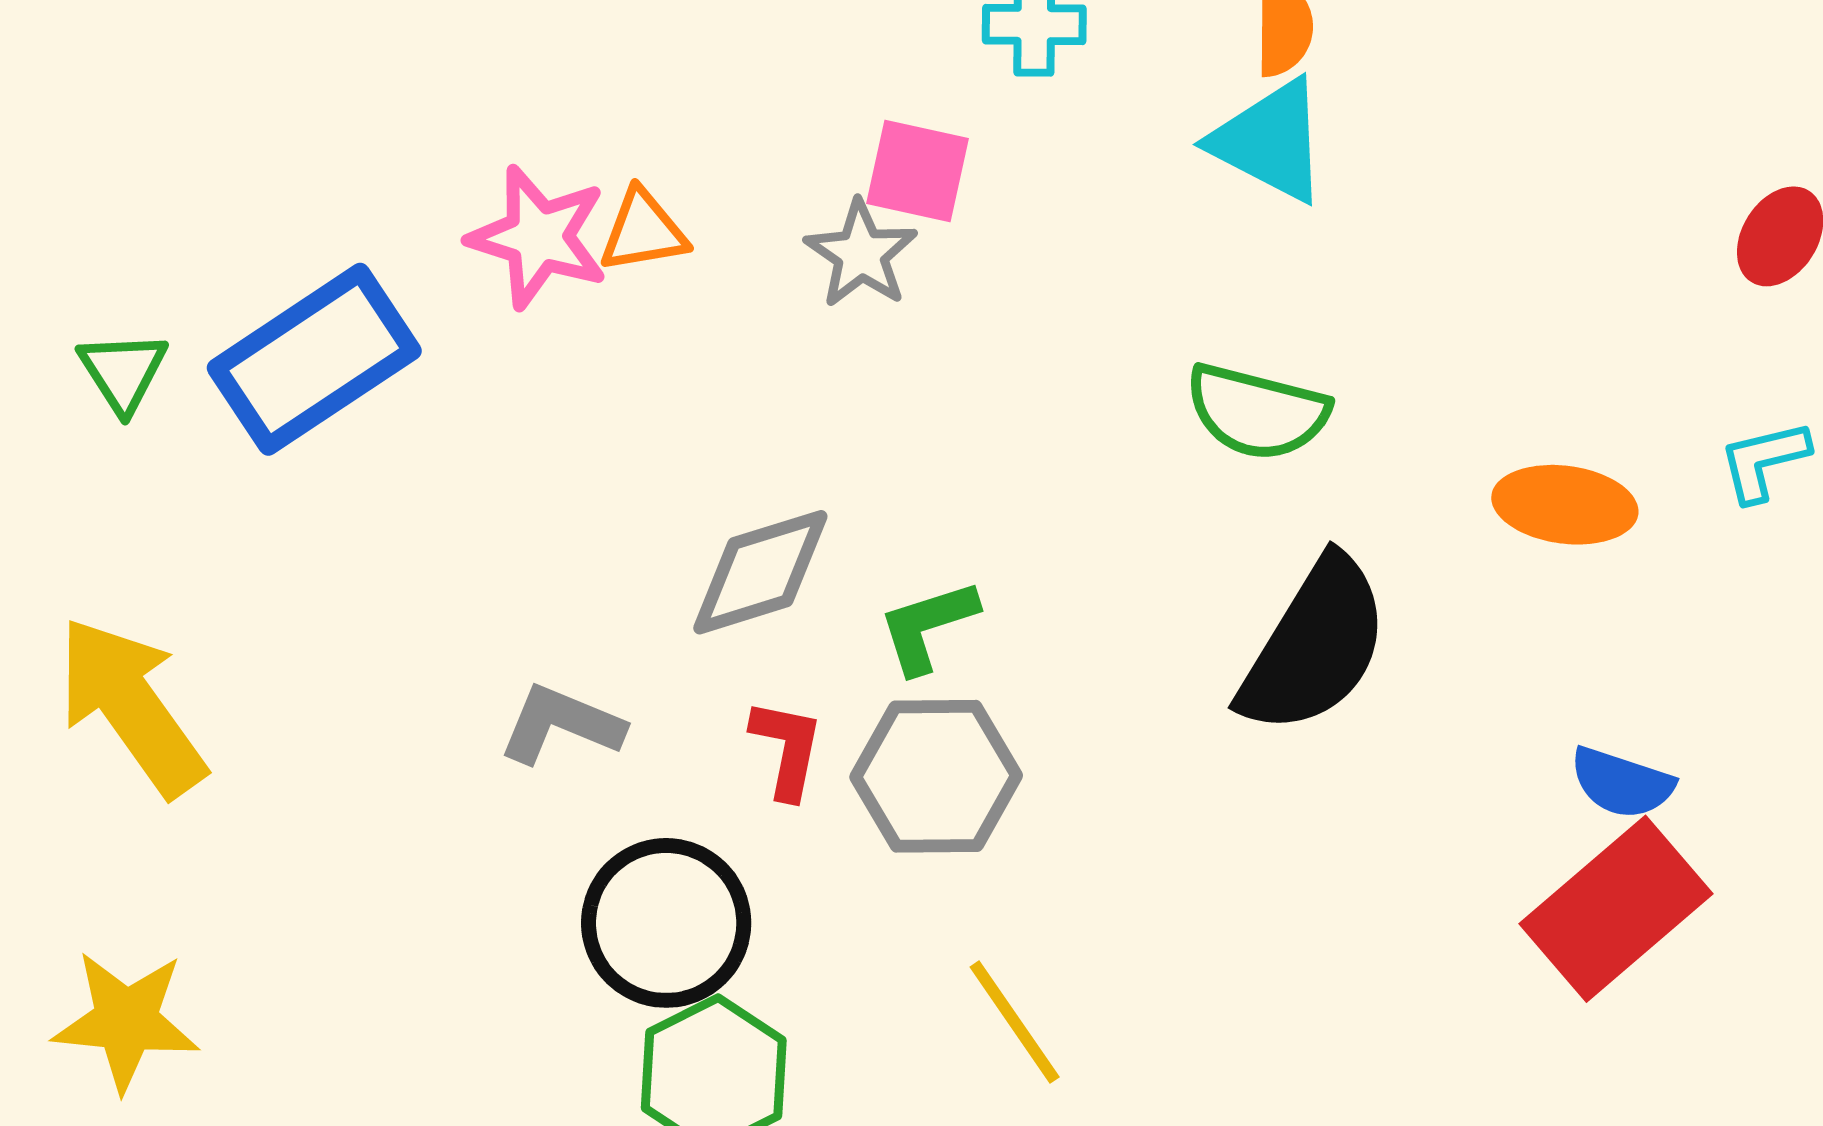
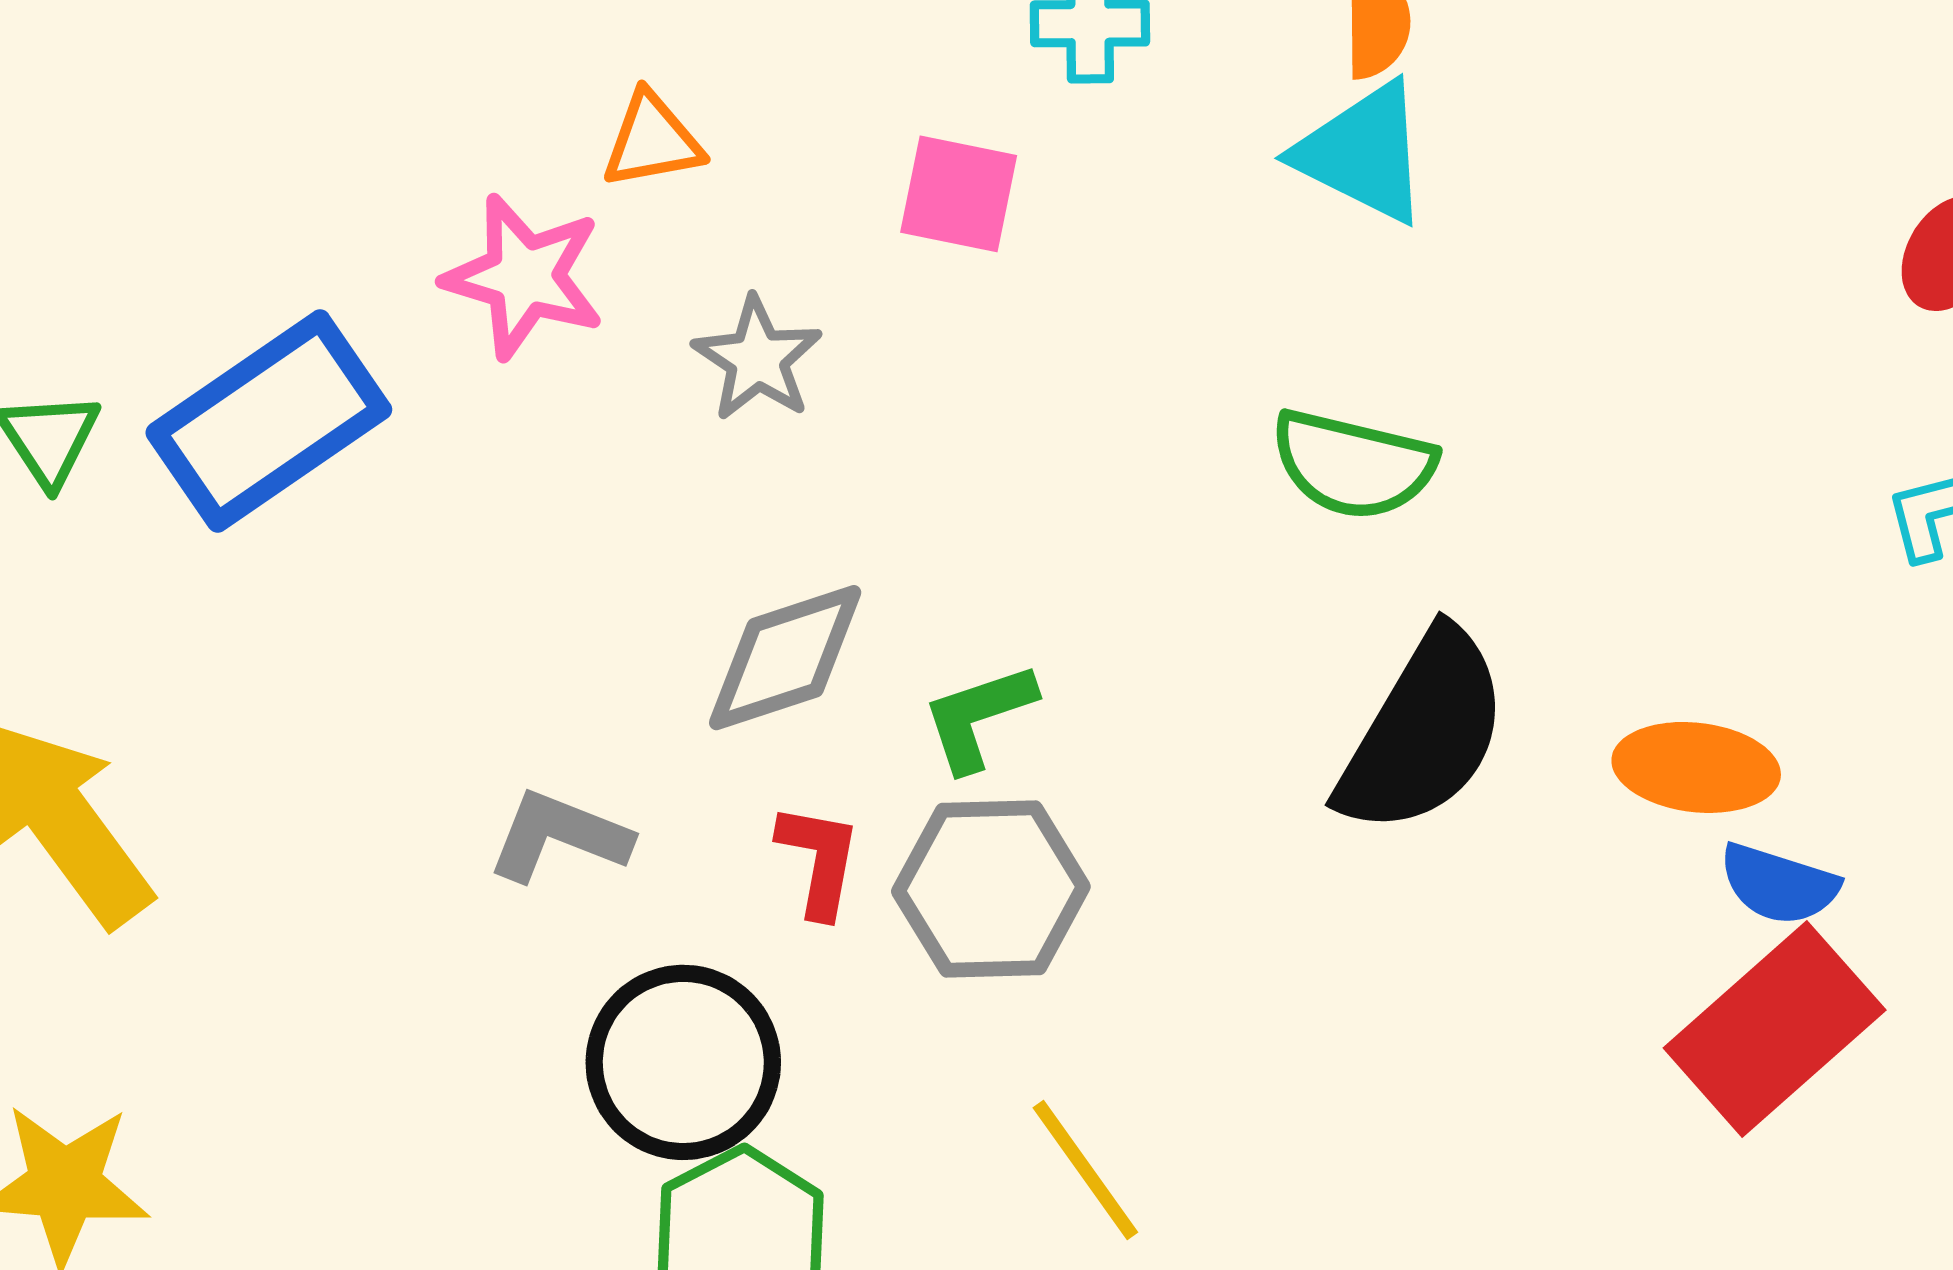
orange triangle: (643, 231) -> (652, 141), moved
gray star: (861, 254) -> (757, 359), moved
orange ellipse: (1565, 505) -> (1696, 767), moved

